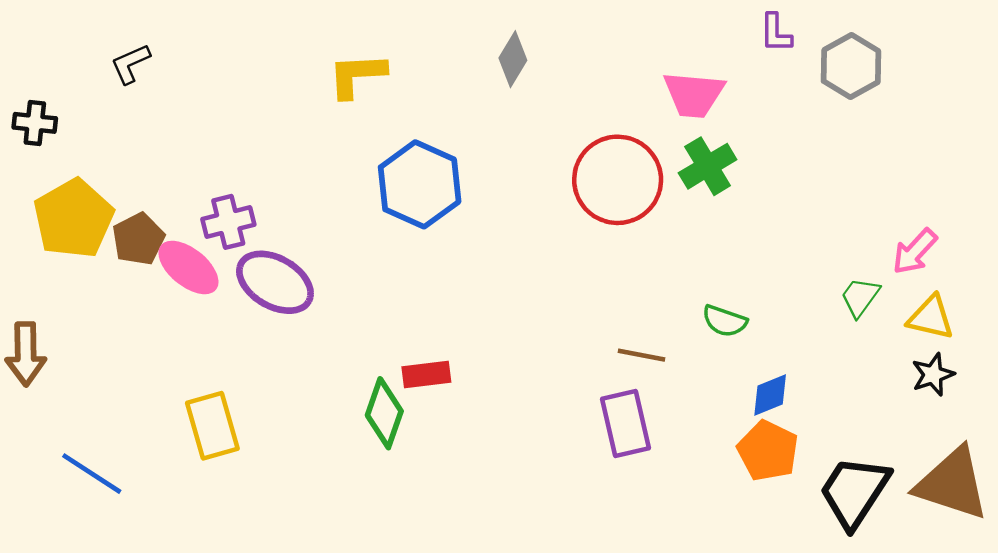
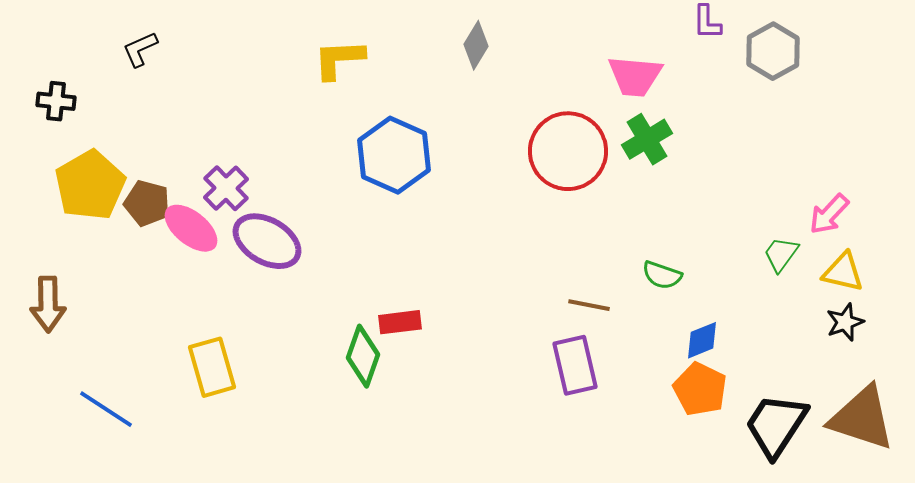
purple cross: (228, 222) -> (226, 188), turned -30
brown pentagon: (138, 239) -> (147, 203), turned -30

